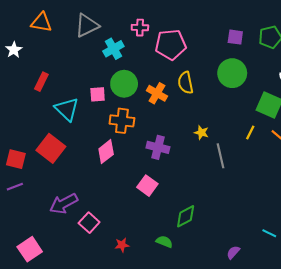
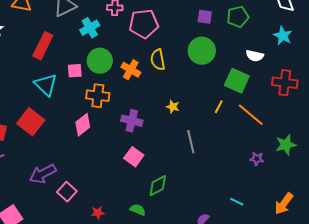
red rectangle: (41, 82) -> (43, 46), moved, size x1.5
gray line: (221, 156) -> (191, 142), moved
pink square: (147, 186) -> (134, 157), moved

